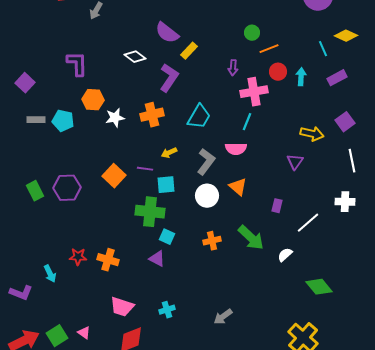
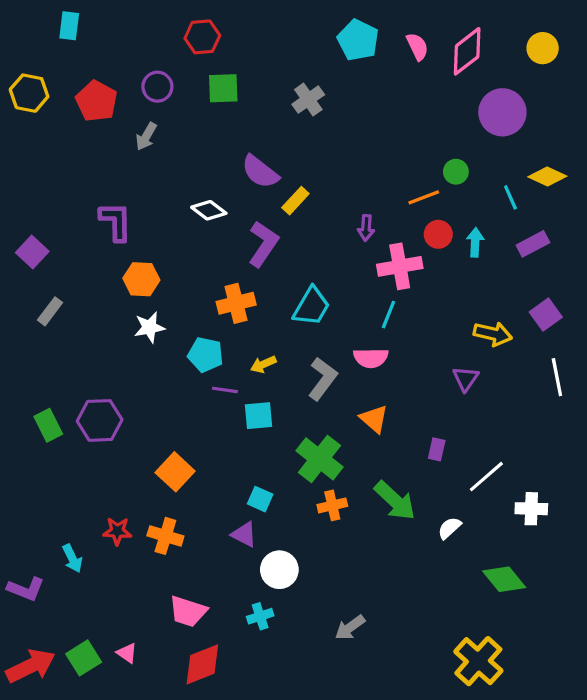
green circle: (252, 33) -> (456, 172), moved
white star: (115, 118) -> (149, 327), moved
gray rectangle: (36, 120) -> (50, 311), turned -54
cyan pentagon: (63, 121) -> (206, 355), moved
orange square: (114, 176) -> (175, 472), moved
white circle: (207, 196) -> (279, 570), moved
white cross: (345, 202) -> (531, 509), moved
green cross: (150, 212) -> (319, 459), moved, turned 32

